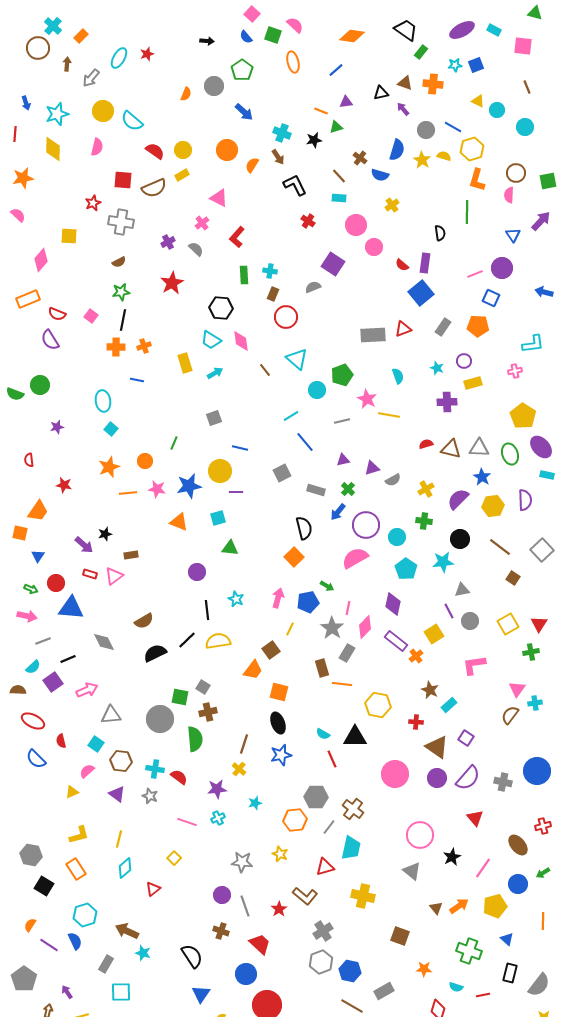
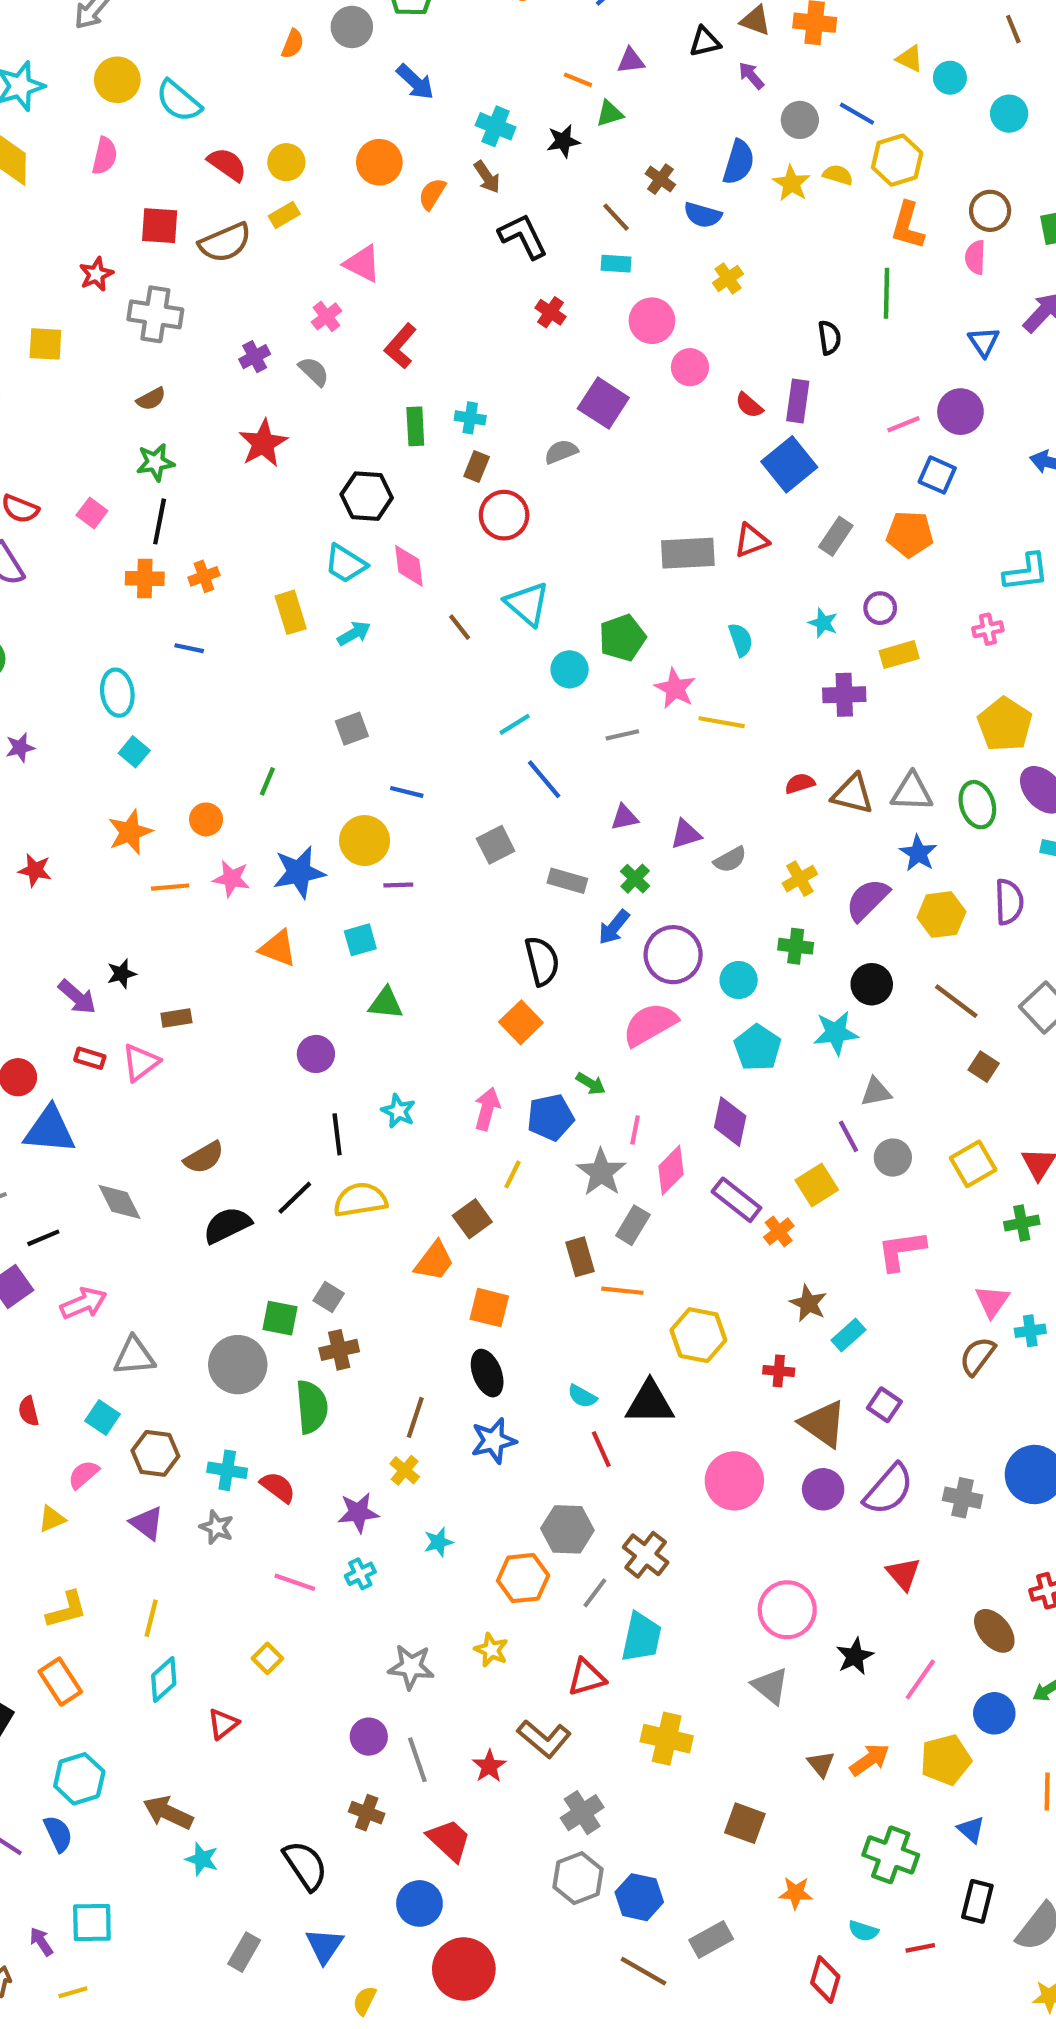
gray rectangle: (106, 964) -> (244, 1952), moved
cyan square: (121, 992) -> (92, 1922), moved

